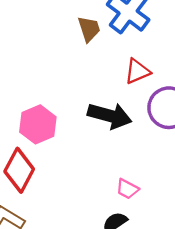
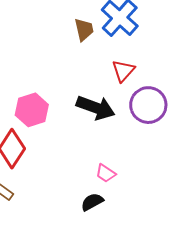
red triangle: (137, 71) -> (123, 71), turned -30

